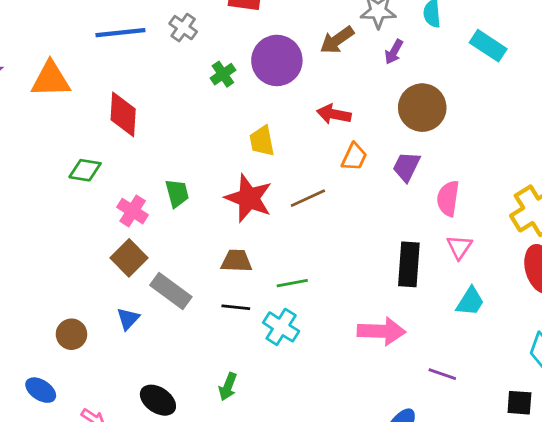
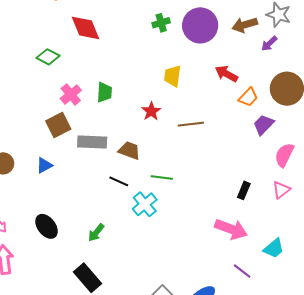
purple arrow: (394, 52) -> (269, 44), moved
red diamond: (123, 114) -> (86, 28), turned -44
orange trapezoid: (354, 157) -> (248, 97), moved
red star: (249, 198) -> (151, 111), size x0.6
black rectangle: (409, 264) -> (244, 190), size x0.6
gray rectangle: (171, 291) -> (92, 142), moved, turned -52
cyan trapezoid: (470, 301) -> (274, 248), moved
pink arrow: (381, 331) -> (231, 229), moved

